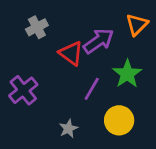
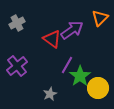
gray cross: (37, 27) -> (17, 23), moved
green star: (127, 74) -> (80, 76), moved
yellow circle: (119, 120) -> (98, 88), moved

